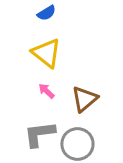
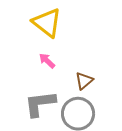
brown triangle: (84, 99) -> (84, 81), moved, size x0.7

